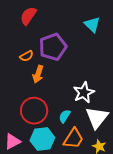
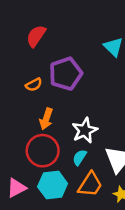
orange arrow: (38, 74) -> (46, 119), moved
white star: (84, 93) -> (85, 130), moved

